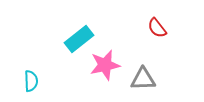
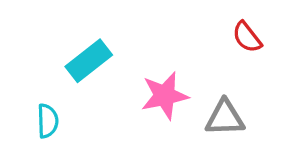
cyan rectangle: (79, 39) -> (89, 61), moved

